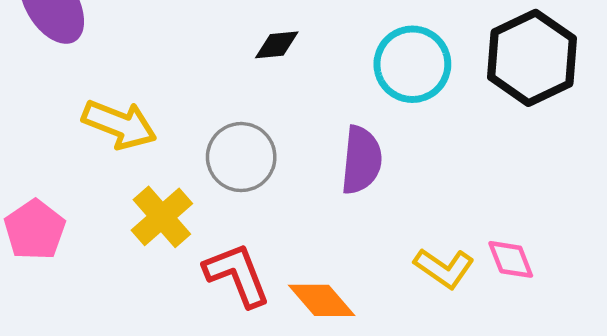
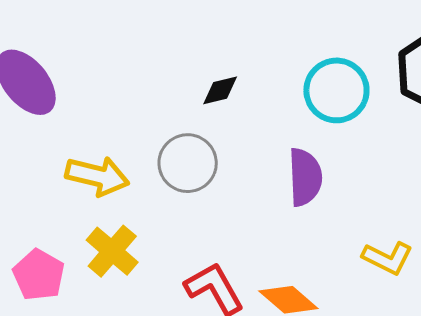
gray circle: (241, 157) -> (188, 163), moved
yellow cross: (162, 217) -> (112, 251), moved

